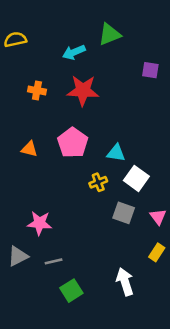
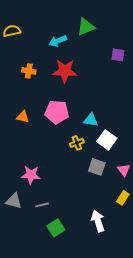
pink pentagon: (73, 143) -> (57, 112), turned -30
gray triangle: (18, 256) -> (14, 201), turned 42

